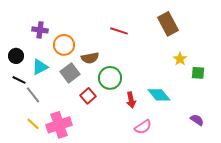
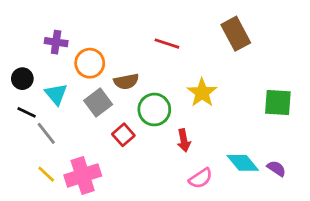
yellow star: (180, 59) -> (202, 93), moved, size x1.5
cyan triangle: (40, 67) -> (56, 94), turned -42
green square: (198, 73) -> (278, 102), size x1.5
cyan diamond: (159, 95) -> (243, 163), moved

